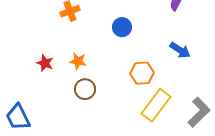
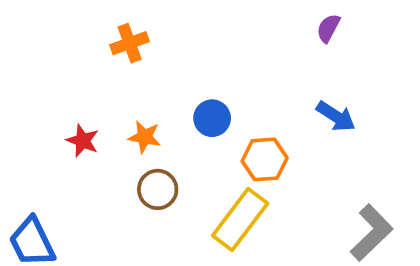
blue circle: (122, 27) -> (212, 118), moved
yellow rectangle: (156, 105) -> (240, 219), moved

